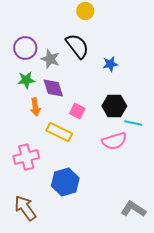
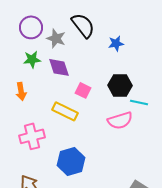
orange arrow: (35, 107) -> (21, 91), moved

